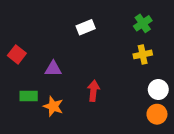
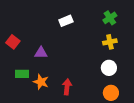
white circle: (158, 90) -> (109, 68), moved
red arrow: (93, 91) -> (67, 87), moved
orange circle: (157, 114) -> (111, 93), moved

